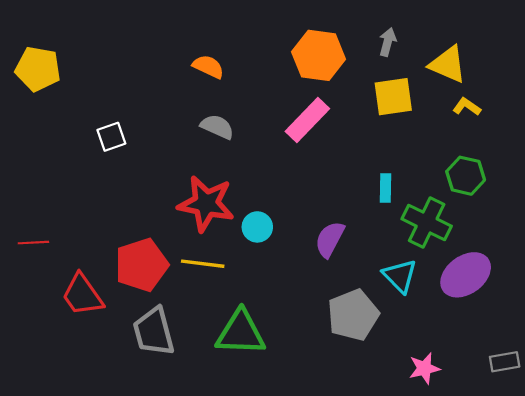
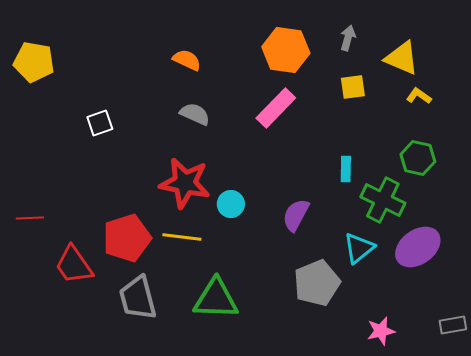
yellow square: (393, 97) -> (353, 87), size x0.7
cyan triangle: (400, 276) -> (359, 248), turned 36

